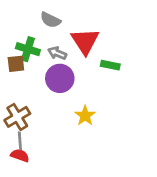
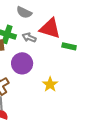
red triangle: (85, 41) -> (50, 28), turned -40
purple circle: (60, 78) -> (22, 63), moved

